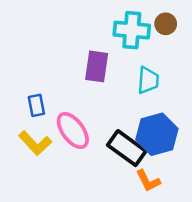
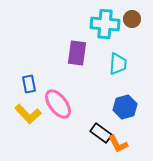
blue hexagon: (157, 134) -> (125, 107), size x0.7
black rectangle: (127, 148) -> (101, 133), moved, size x0.7

